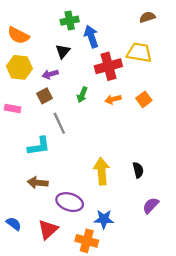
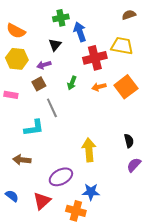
orange square: (144, 99) -> (126, 87), size x1.6
black semicircle: (138, 170) -> (129, 141), moved
brown arrow: (38, 183) -> (22, 160), moved
purple ellipse: (70, 202) -> (61, 177), turned -45
purple semicircle: (151, 205) -> (134, 165), moved

